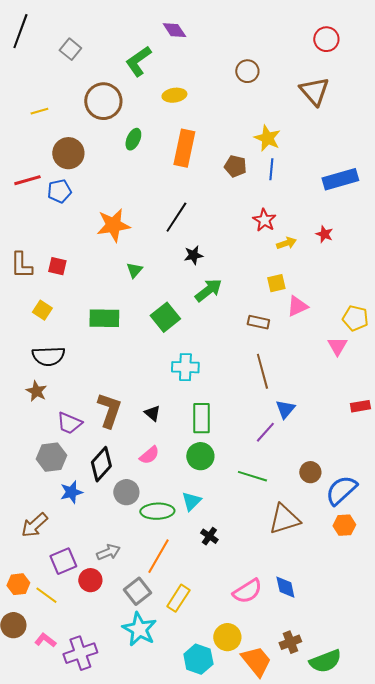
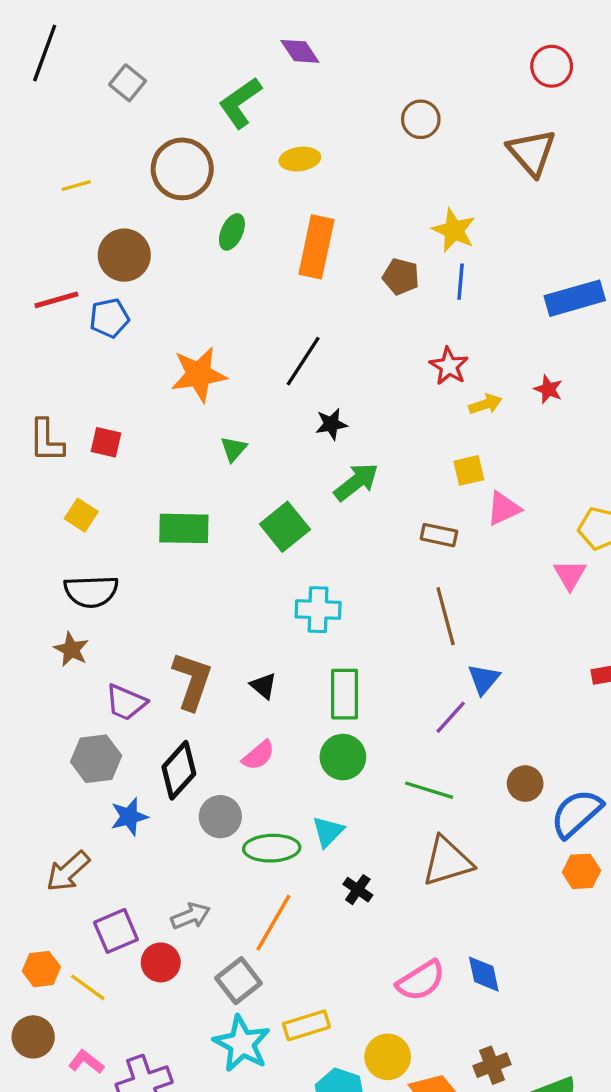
brown triangle: (284, 519) -> (447, 861), moved
yellow rectangle: (178, 598) -> (306, 1025), moved, turned 40

